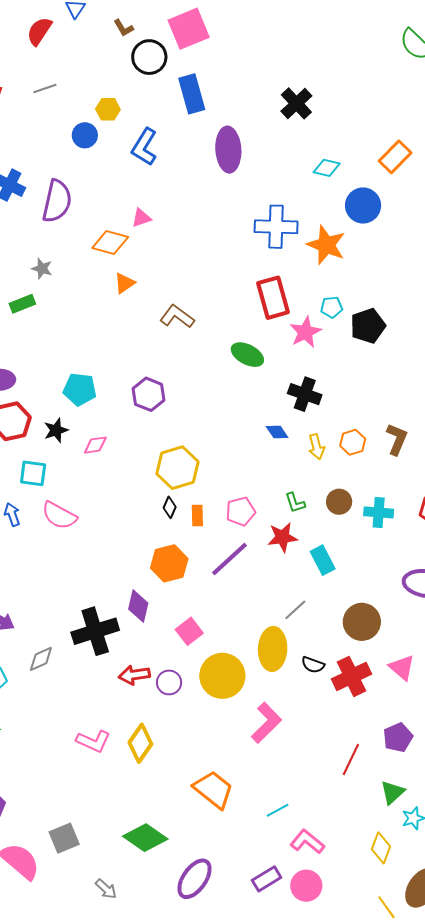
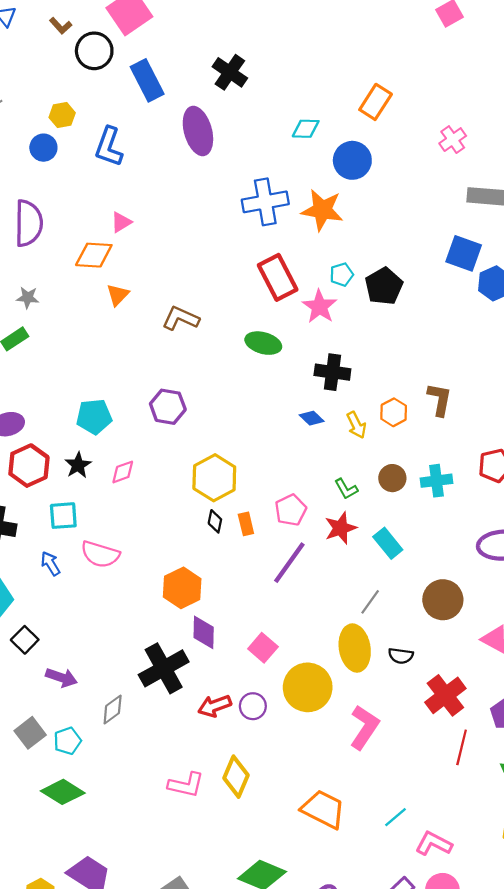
black cross: (296, 103) -> (230, 72), moved
orange hexagon: (169, 563) -> (182, 588), moved
red cross: (351, 676) -> (445, 695), moved

